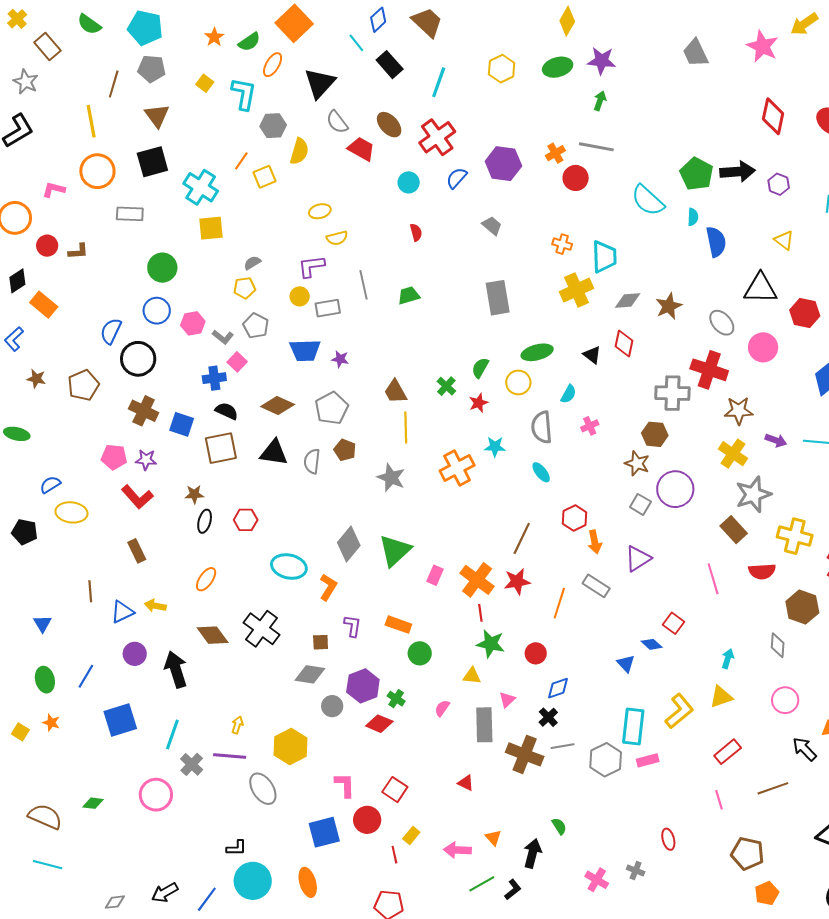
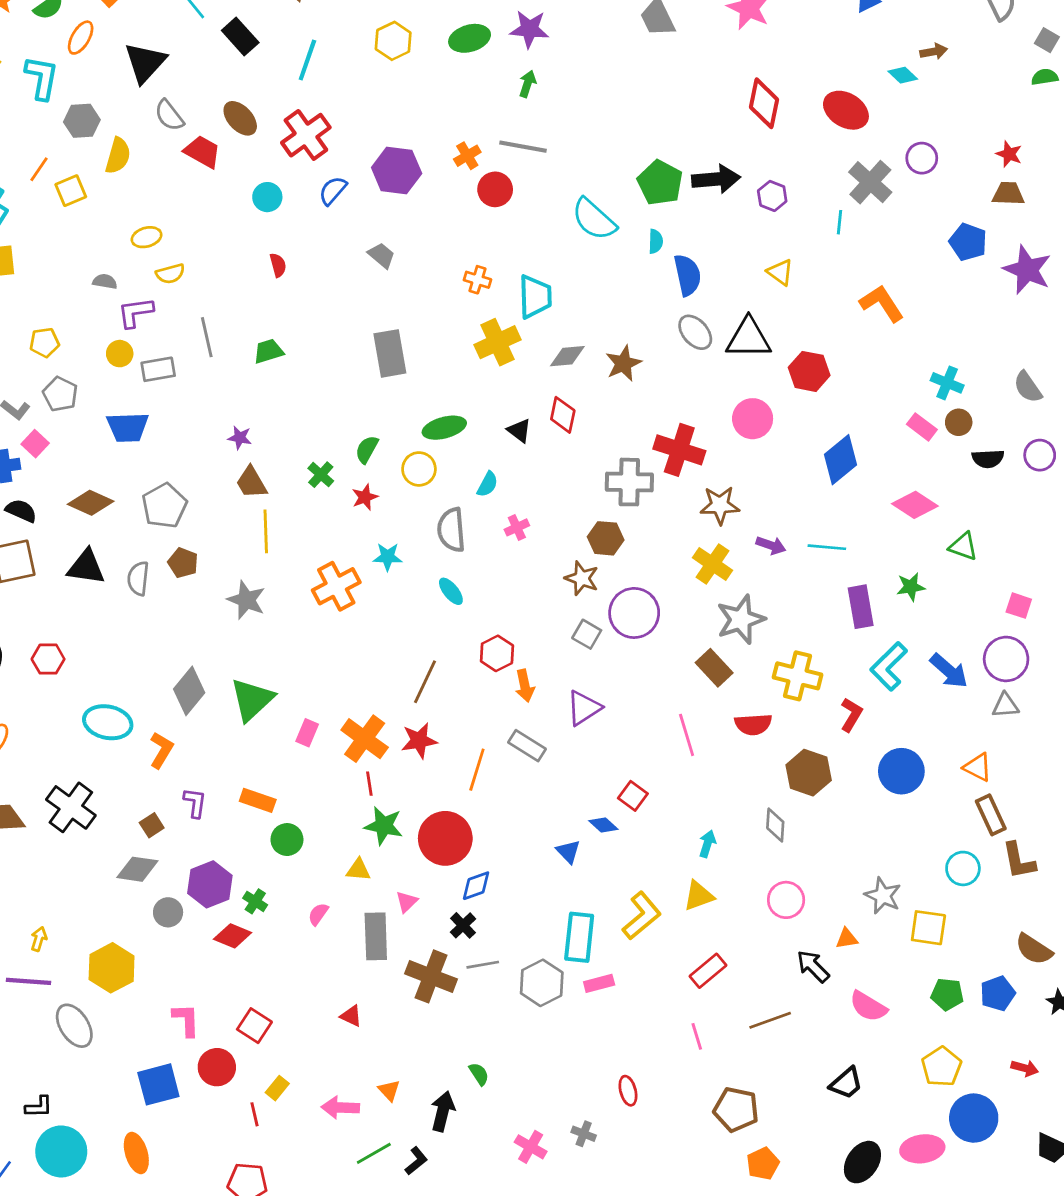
gray semicircle: (252, 263) -> (105, 281), moved, turned 42
gray ellipse: (722, 323) -> (695, 332), moved
purple star: (340, 359) -> (240, 438), moved
brown square: (321, 642) -> (152, 825), turned -30
red circle: (536, 653) -> (445, 838), size x1.8

